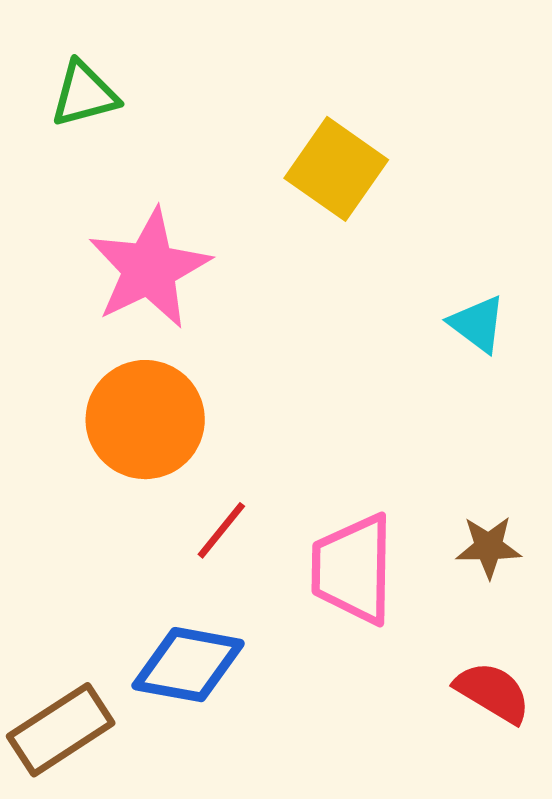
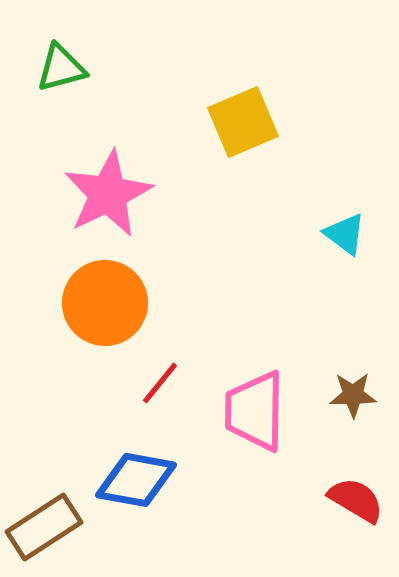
yellow square: (336, 169) -> (243, 122), turned 32

